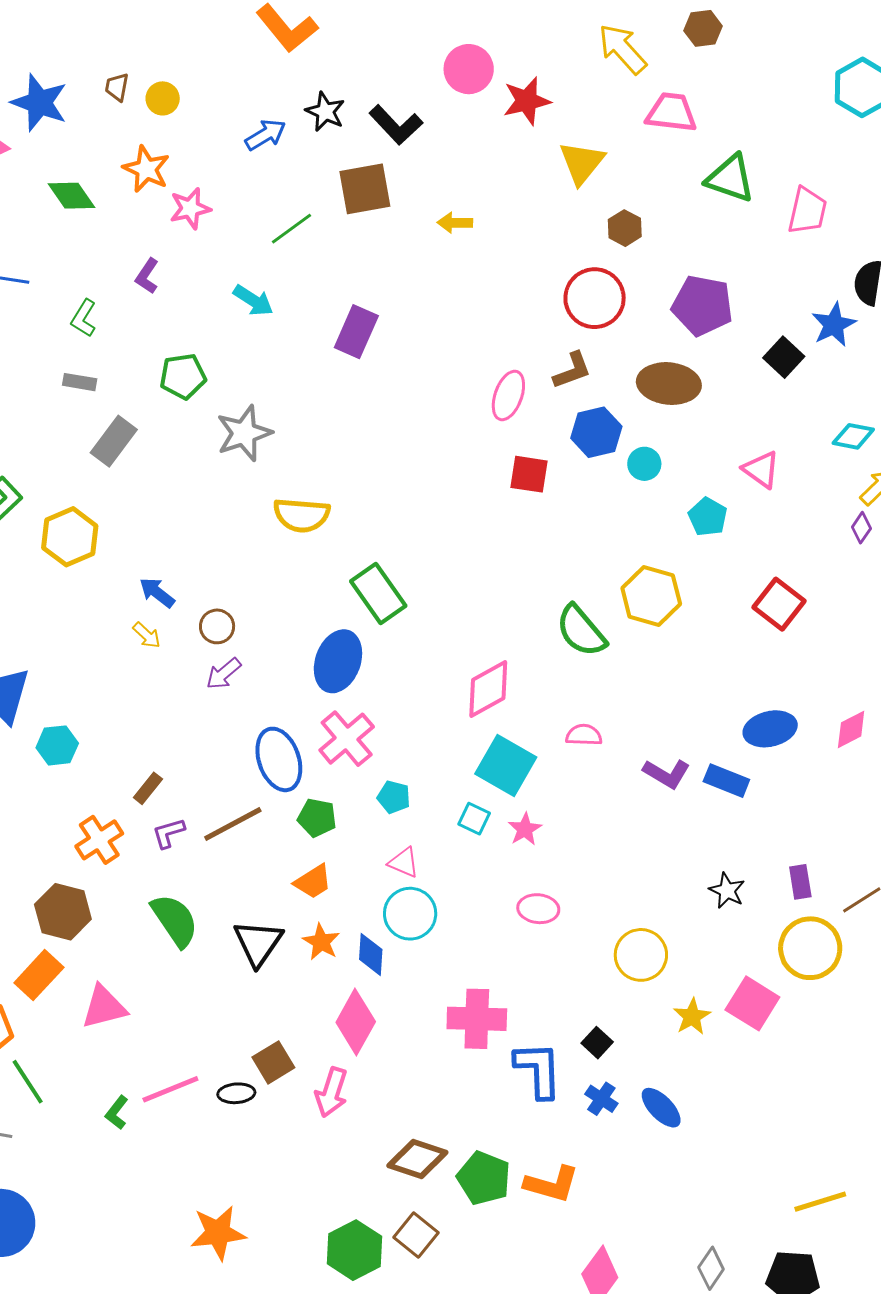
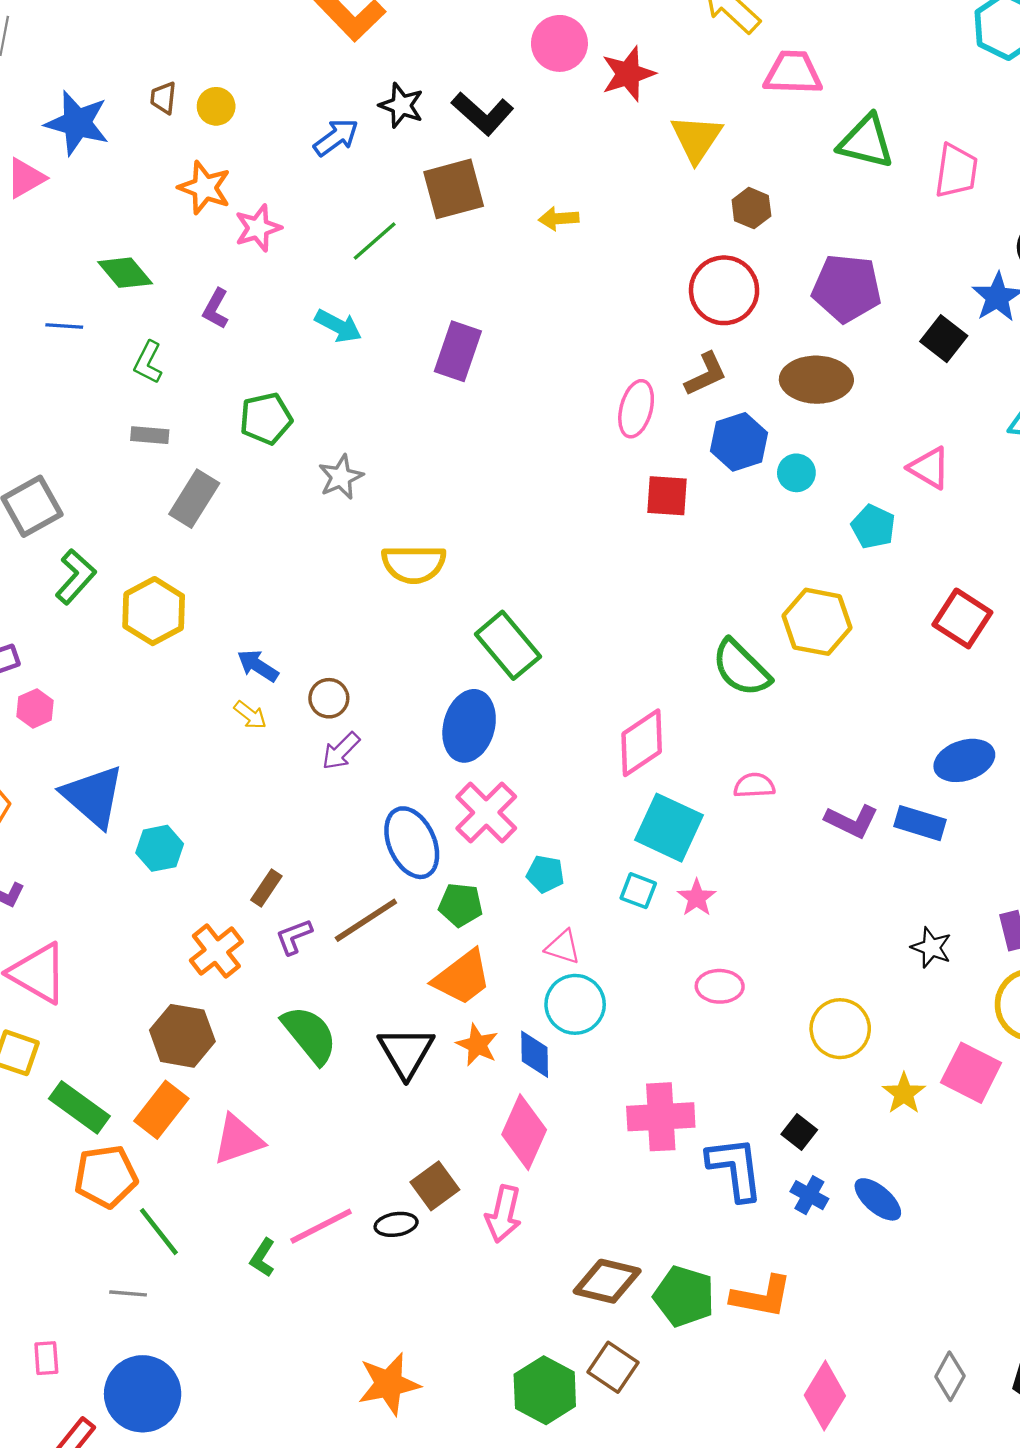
green diamond: (71, 196) -> (125, 273), moved
gray star: (244, 433) -> (341, 477), size x0.7
orange trapezoid: (313, 882) -> (462, 977), size x1.4

